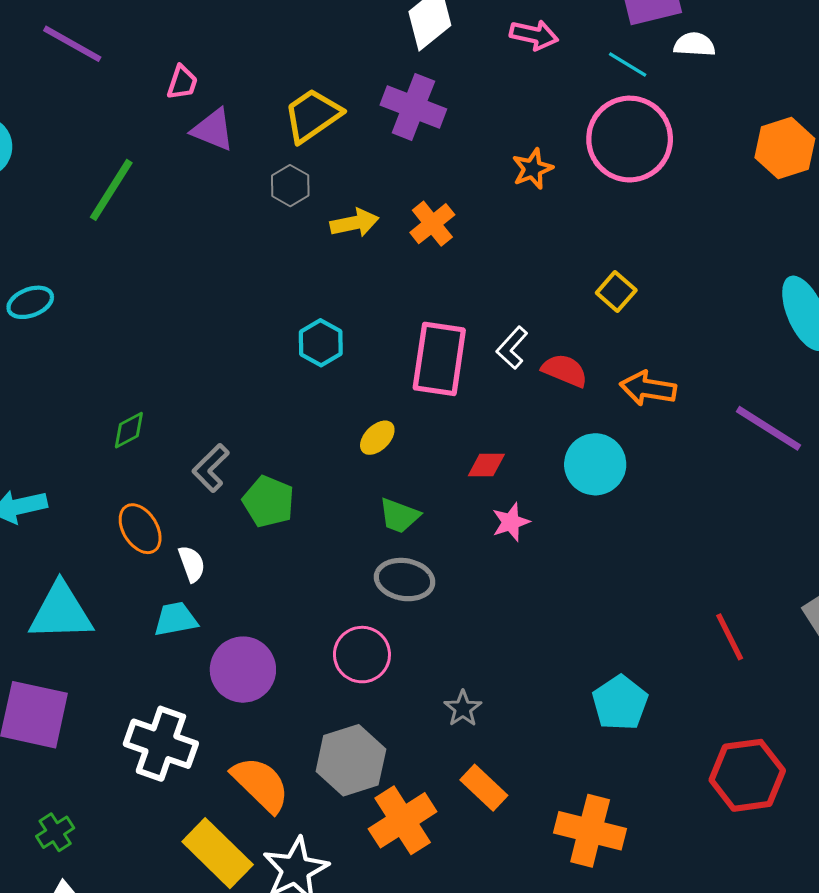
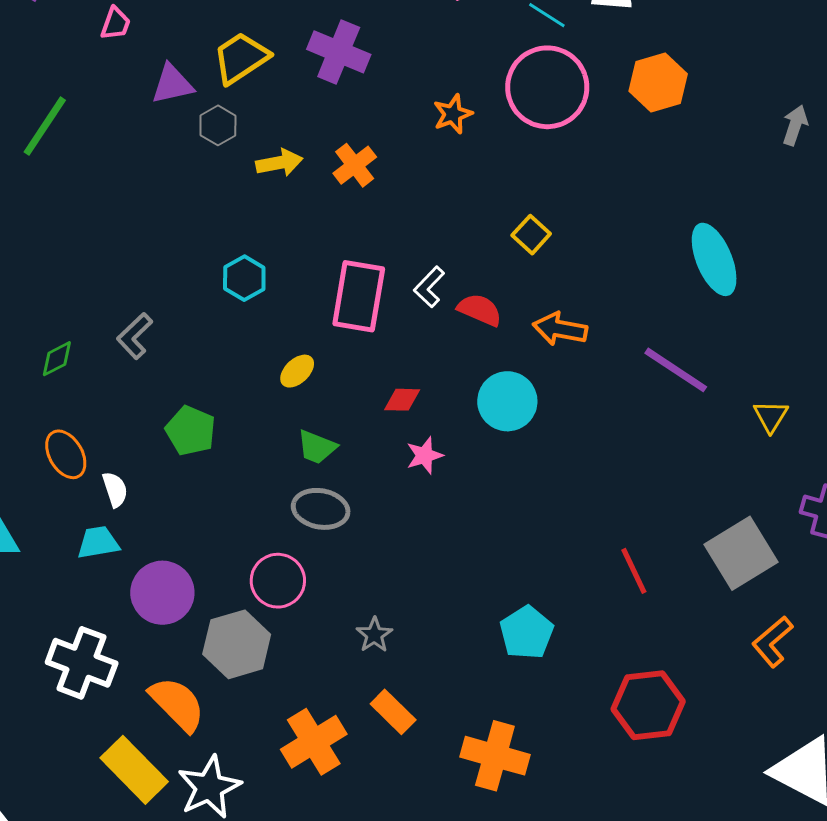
purple triangle: (213, 130) -> (172, 84), moved, turned -36
orange hexagon: (785, 148) -> (658, 82), moved
gray L-shape: (211, 468) -> (135, 336), moved
gray hexagon: (351, 760) -> (237, 644), moved

